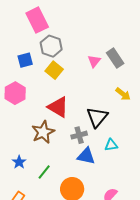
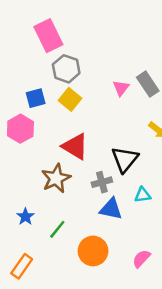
blue square: (25, 60) -> (36, 98), moved

